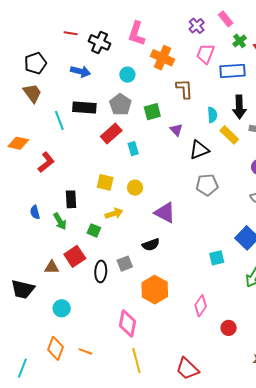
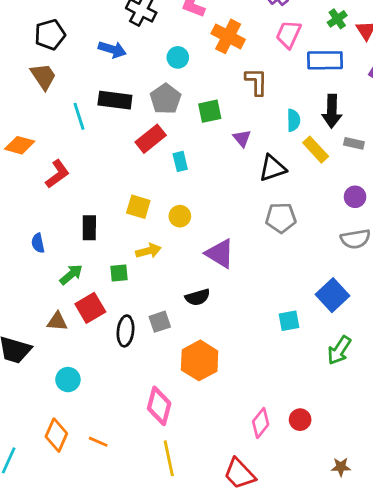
green arrow: (60, 221) -> (71, 274), moved, turned -102
green square: (94, 230) -> (119, 273), turned -32
pink diamond: (201, 306) -> (261, 423), moved

